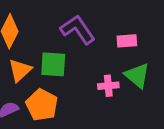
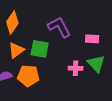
orange pentagon: (42, 105) -> (28, 76), turned -30

